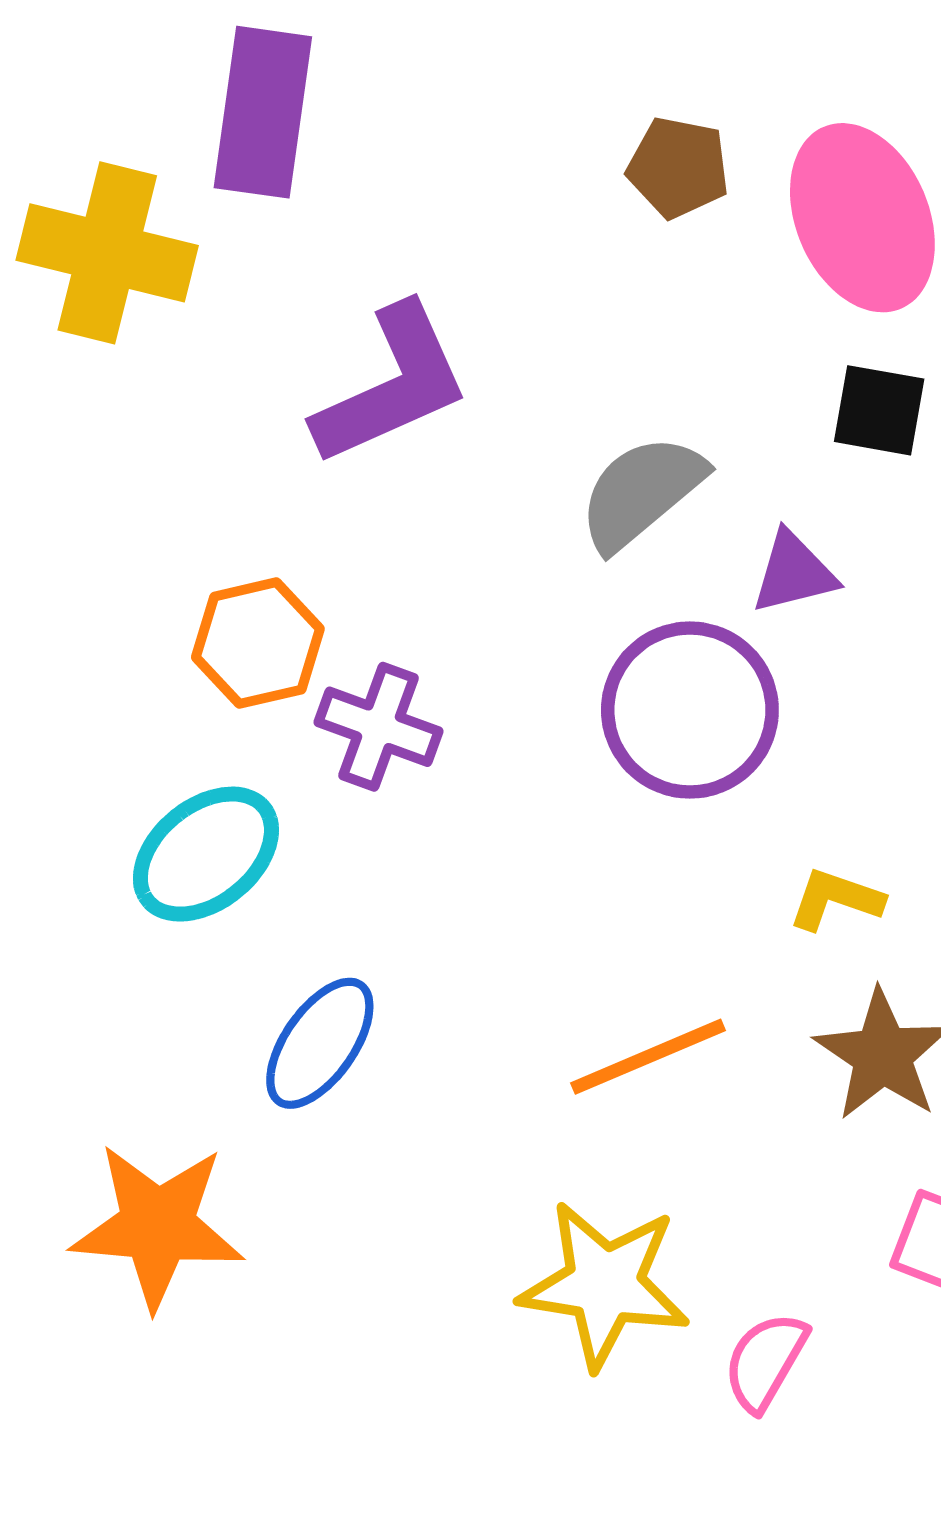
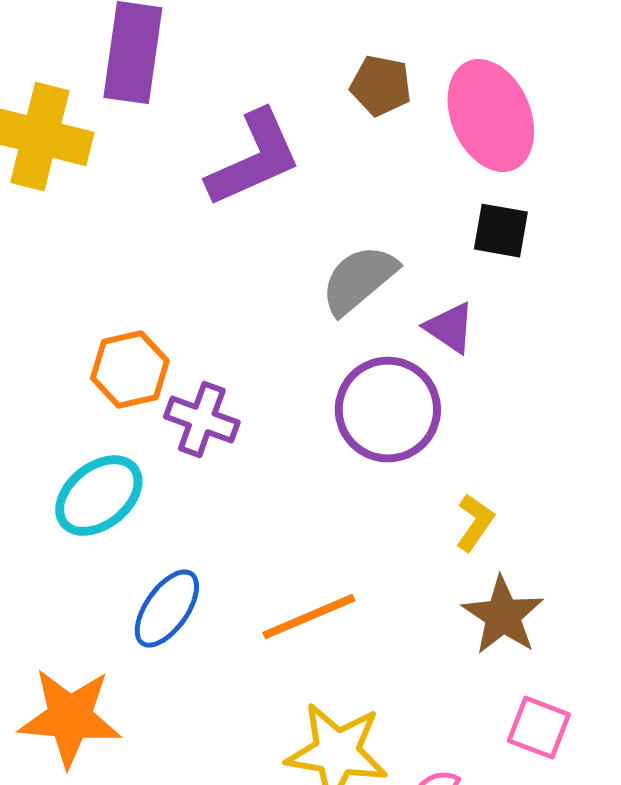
purple L-shape: (392, 385) -> (254, 159), moved
purple triangle: (794, 573) -> (450, 328), turned 48
yellow L-shape: (836, 899) -> (475, 523), turned 106
orange line: (648, 1057) -> (309, 617), moved

